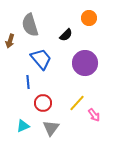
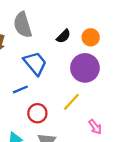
orange circle: (89, 18) -> (91, 37), moved
blue line: (28, 82) -> (20, 89), turned 72
yellow line: (77, 103) -> (71, 102), moved

